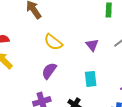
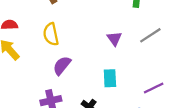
yellow semicircle: (53, 42) -> (51, 34), moved, turned 36

